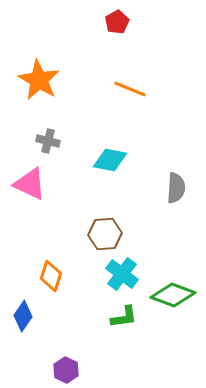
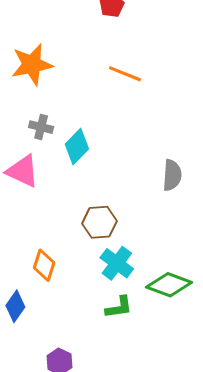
orange star: (39, 80) -> (32, 65), turned 30
cyan diamond: (110, 160) -> (77, 146), moved, turned -56

